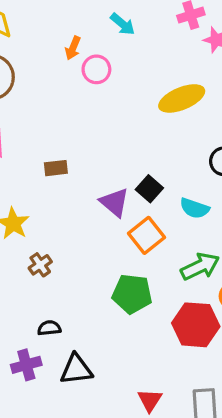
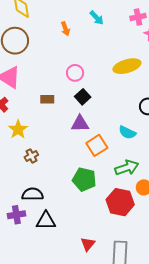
orange arrow: (73, 48) -> (65, 29), turned -48
pink circle: (96, 69) -> (75, 73), moved
black square: (149, 189) -> (83, 97), moved
purple triangle: (114, 202) -> (80, 124), turned -48
black semicircle: (49, 328) -> (33, 194), size x1.5

